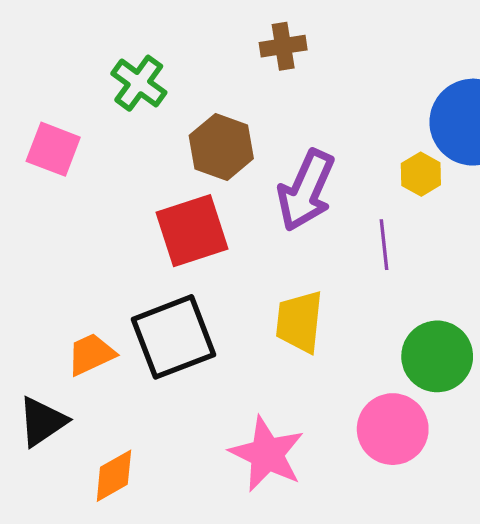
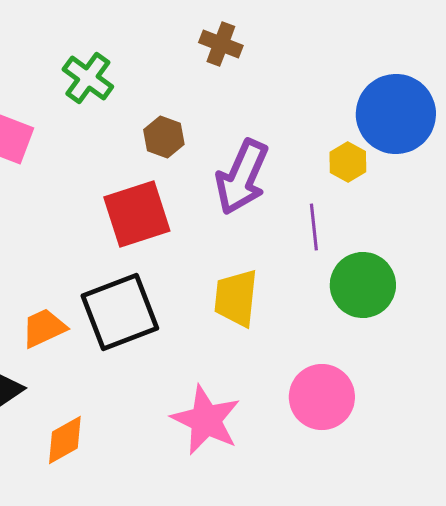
brown cross: (283, 46) -> (221, 44), turned 30
brown hexagon: (221, 147) -> (164, 137), size x0.7
green circle: (437, 356) -> (363, 285), moved

